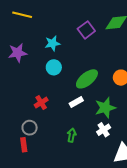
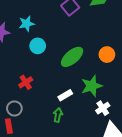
cyan star: (52, 43) -> (27, 24), moved
white rectangle: (76, 102) -> (65, 95), moved
white cross: (104, 130) -> (103, 108), moved

